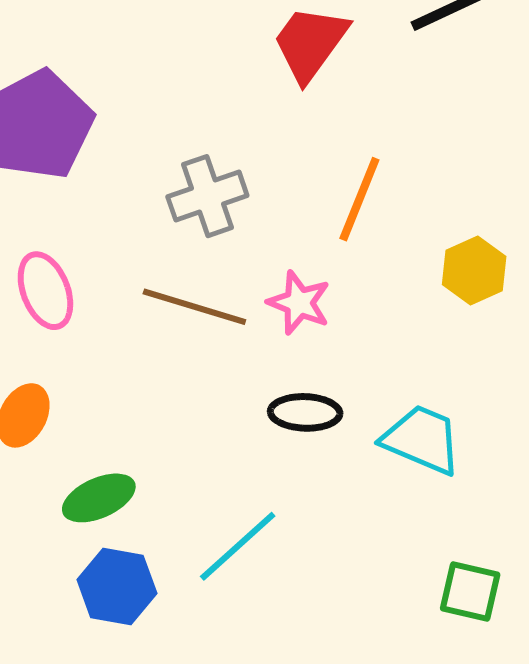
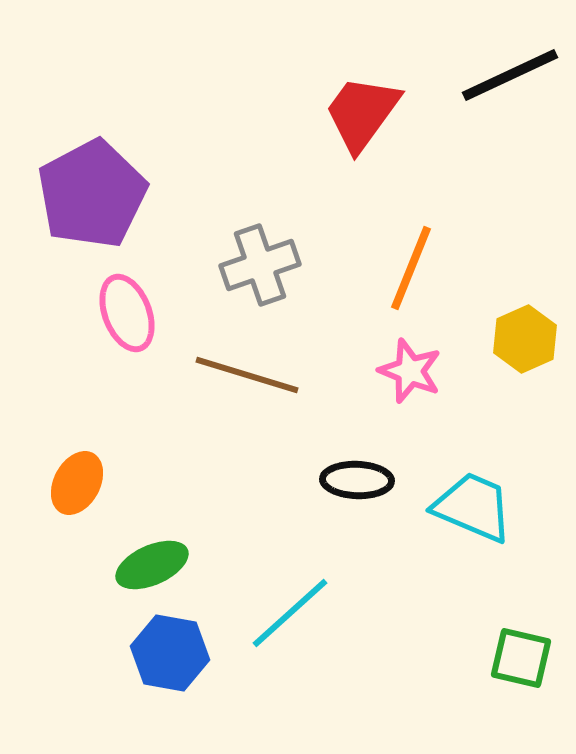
pink ellipse: (45, 291) -> (127, 313), moved
pink star: (299, 303) -> (410, 371), moved

